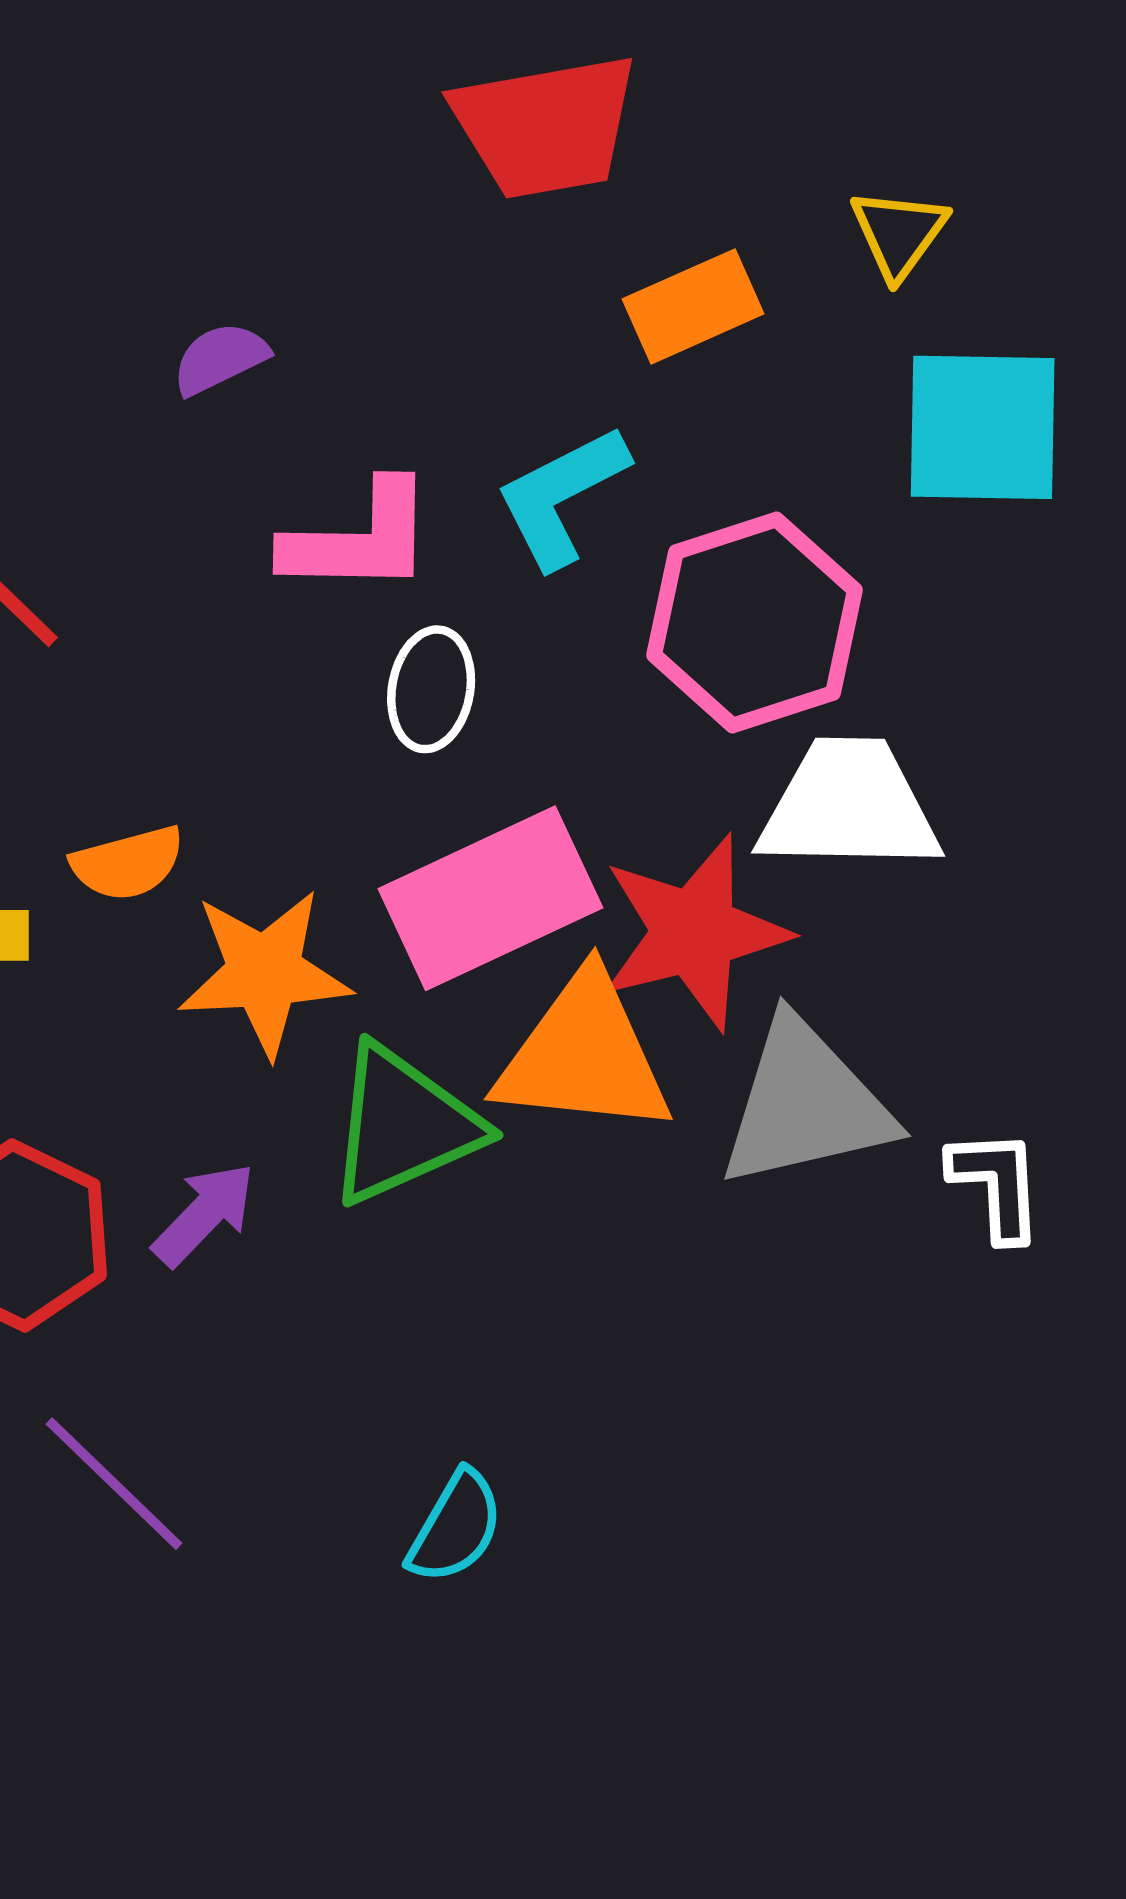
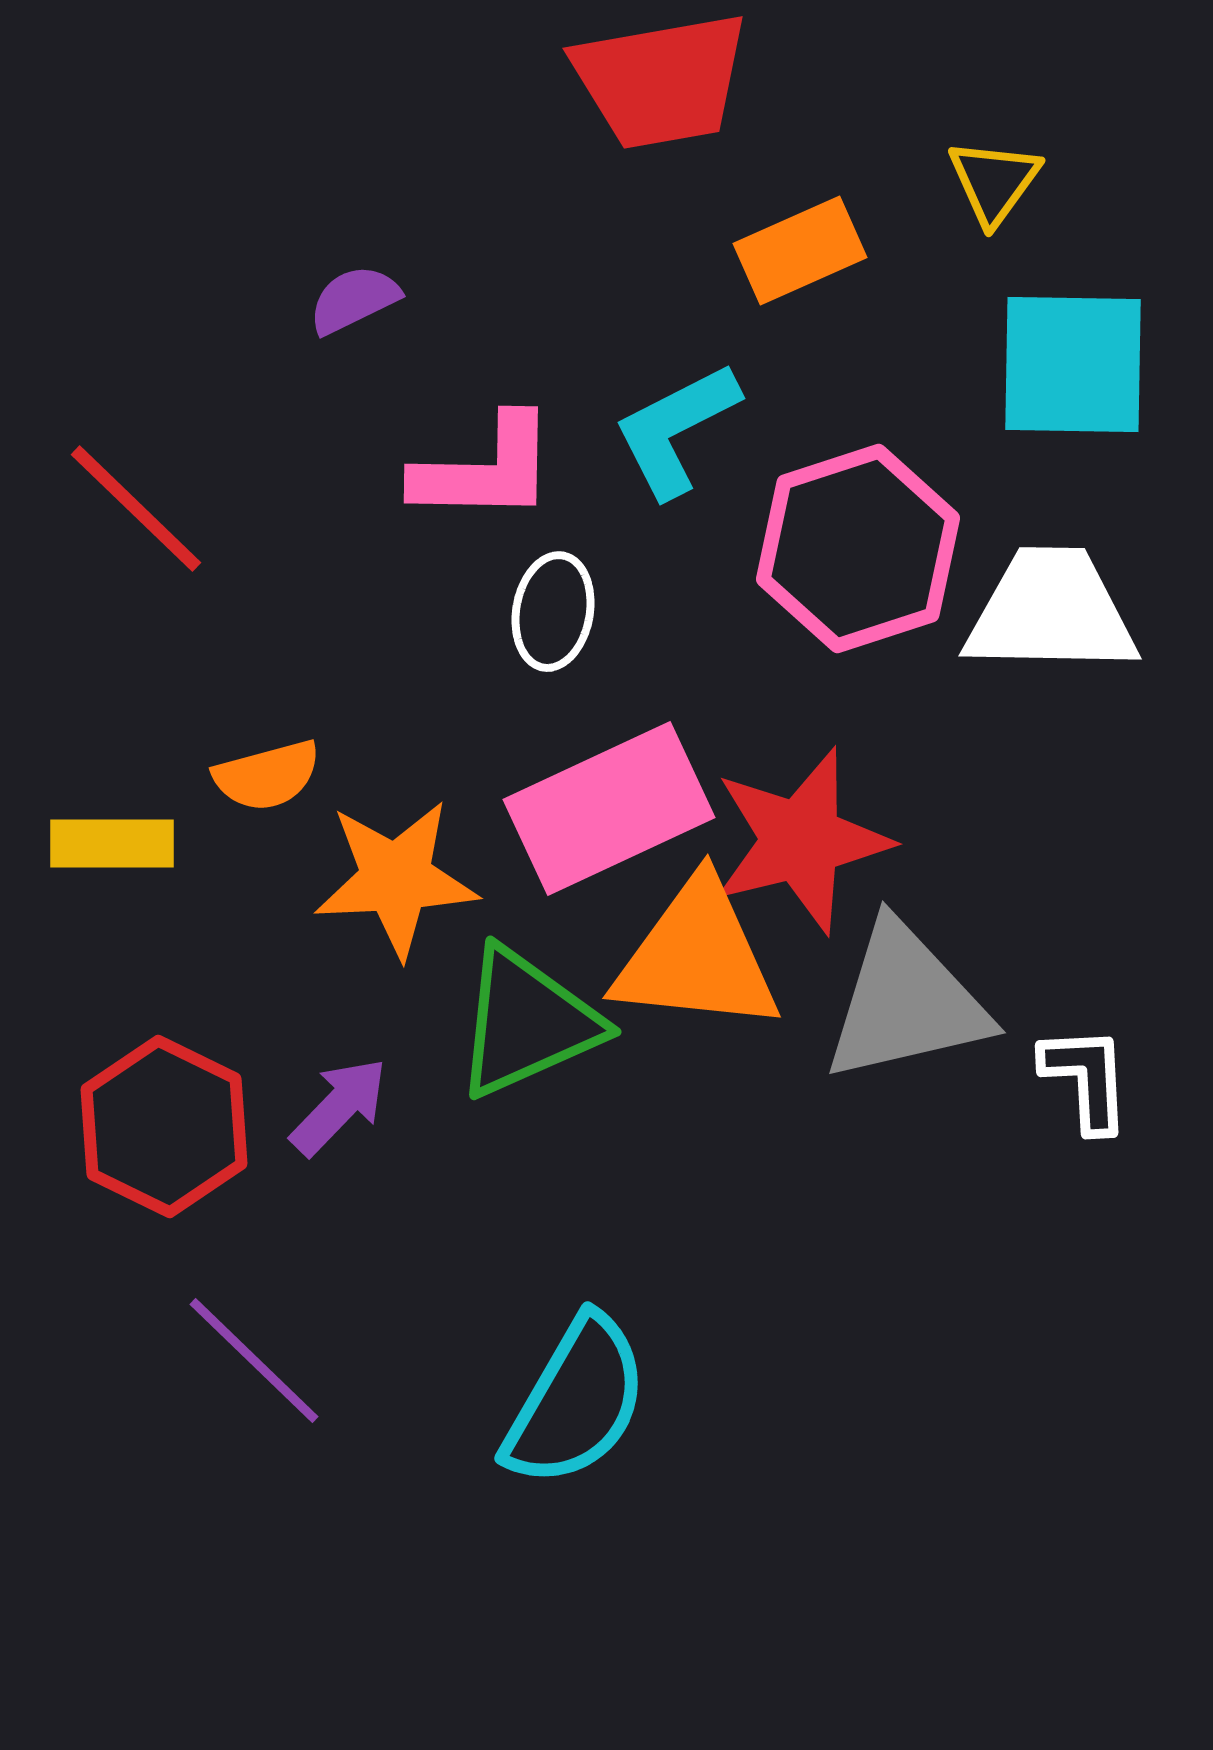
white trapezoid: (849, 806) -> (1051, 612), moved
cyan semicircle: (455, 1527) -> (576, 1402), size x1.6

